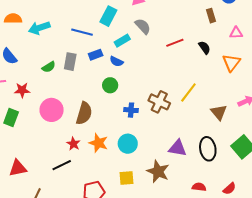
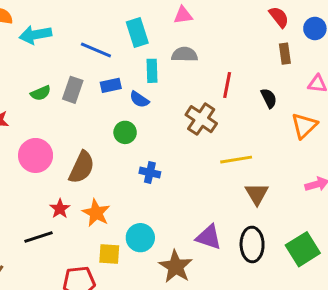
cyan rectangle: (108, 16) -> (137, 32), turned -54
gray semicircle: (143, 26) -> (185, 54), turned -54
cyan rectangle: (122, 41) -> (152, 71), turned -70
red line: (175, 43) -> (227, 85), turned -66
yellow line: (188, 93) -> (236, 160), turned 35
brown cross: (159, 102) -> (201, 119), moved
brown triangle: (219, 112) -> (257, 194), moved
cyan circle: (128, 144) -> (140, 238), moved
yellow square: (127, 178) -> (109, 254), moved

